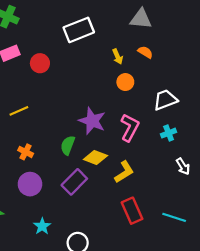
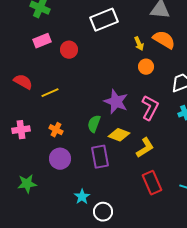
orange semicircle: (145, 52) -> (164, 40), size x1.6
purple rectangle: (74, 182) -> (100, 157), turned -55
cyan star: (42, 226) -> (82, 197), moved

